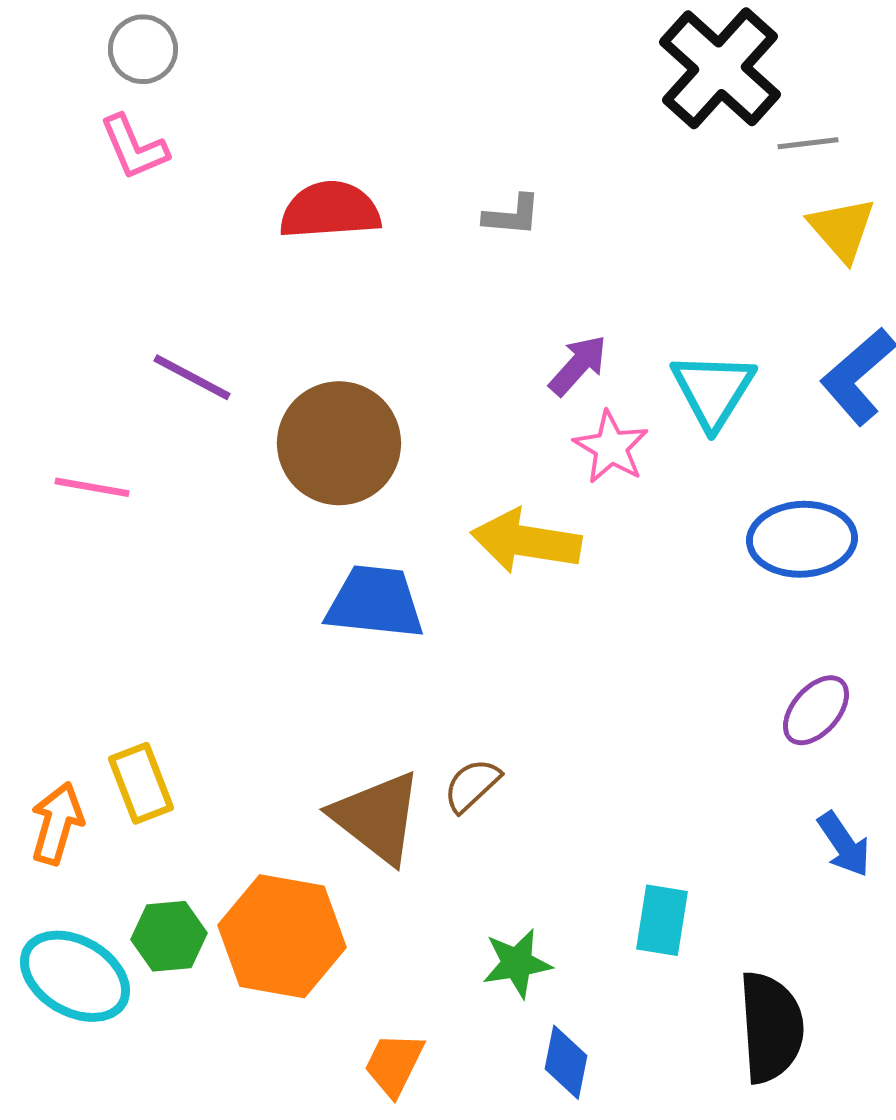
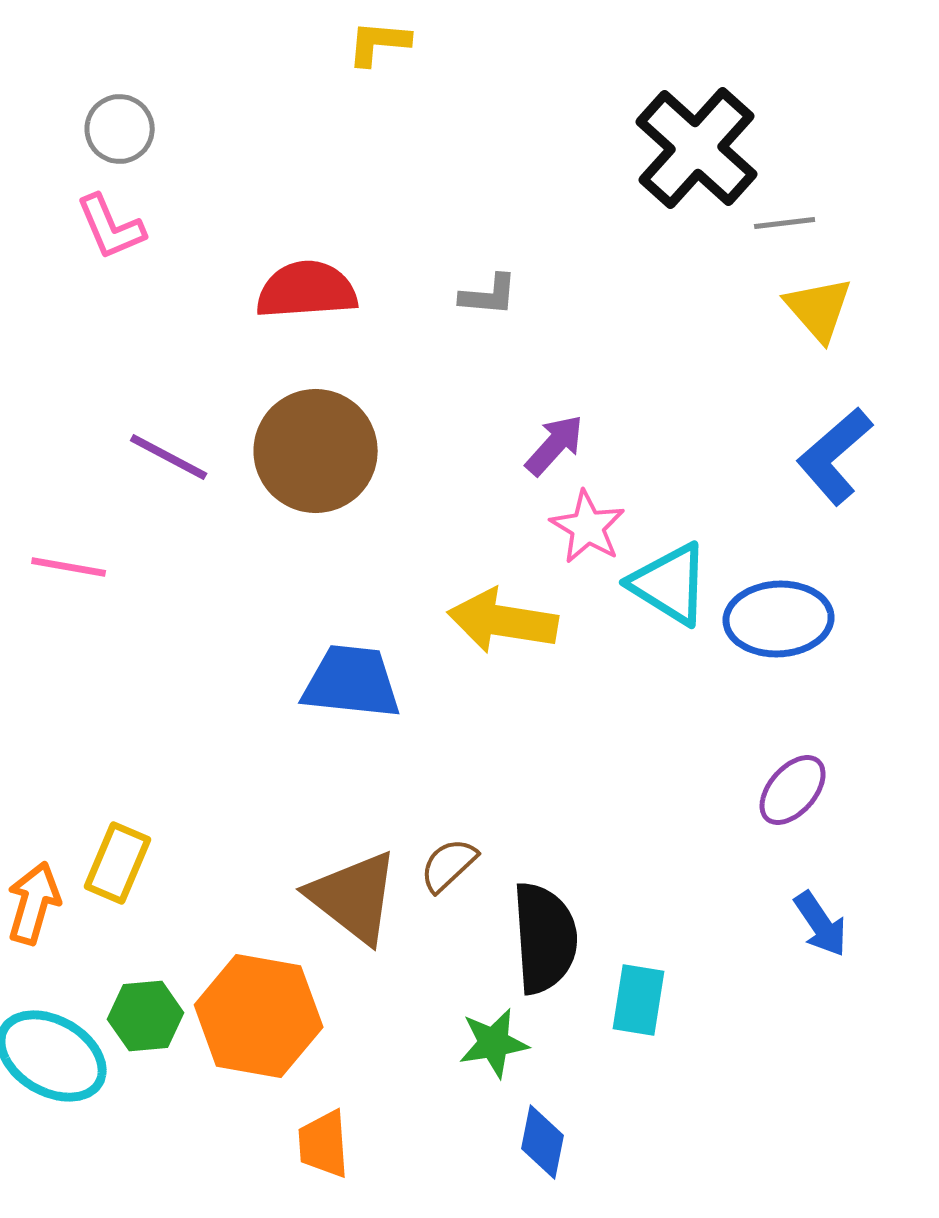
cyan triangle: (713, 390) -> (670, 584), moved, turned -30
brown circle: (339, 443) -> (316, 451), moved
yellow rectangle: (141, 783) -> (118, 863), turned 44
black semicircle: (771, 1027) -> (545, 938), moved
orange trapezoid: (394, 1064) -> (324, 1144), moved, turned -30

